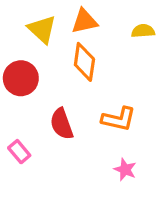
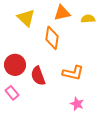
orange triangle: (84, 21) -> (62, 13), moved
red circle: (21, 78) -> (15, 65), moved

